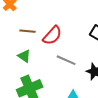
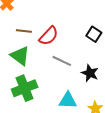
green triangle: (24, 56) -> (20, 56), size x1.5

